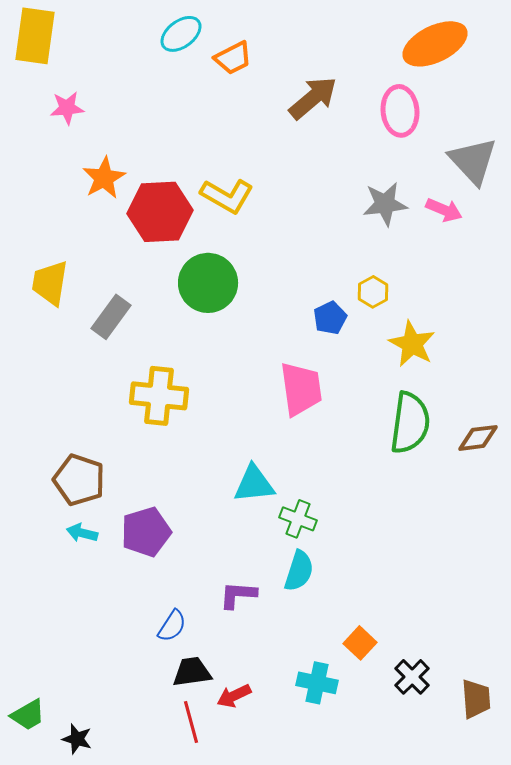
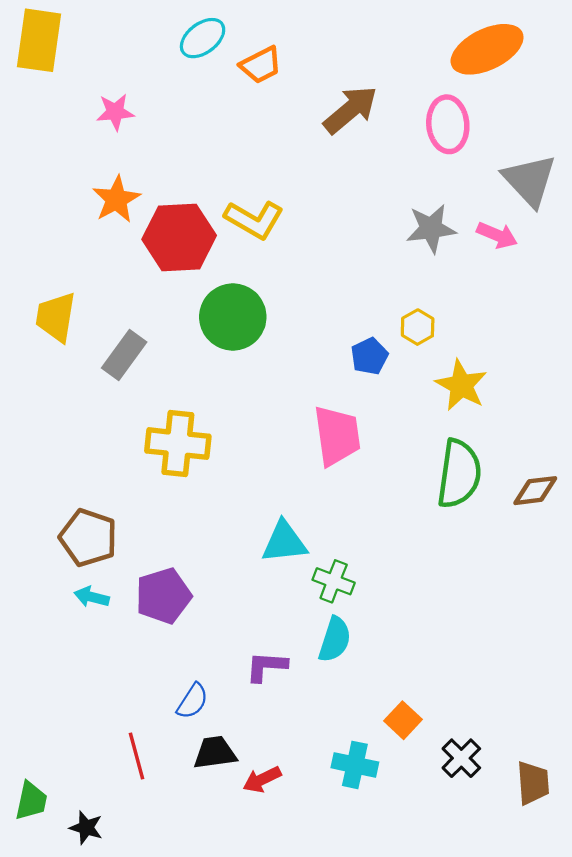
pink star: (67, 108) -> (115, 112), moved
green trapezoid: (28, 715) -> (31, 801), turned -48
red line: (191, 722) -> (136, 756), moved

